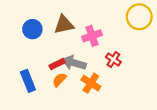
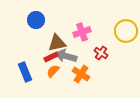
yellow circle: (139, 17) -> (126, 31), moved
brown triangle: (64, 25) -> (57, 43), moved
blue circle: (32, 29) -> (36, 20), moved

